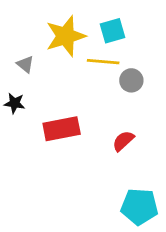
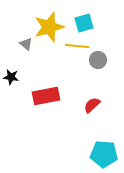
gray triangle: (25, 64) -> (26, 44), moved

